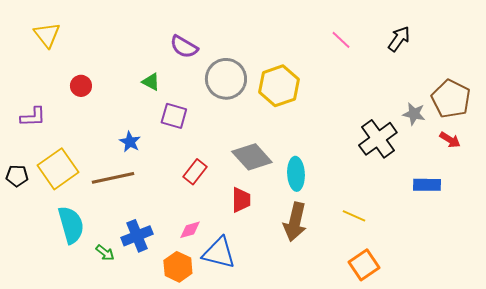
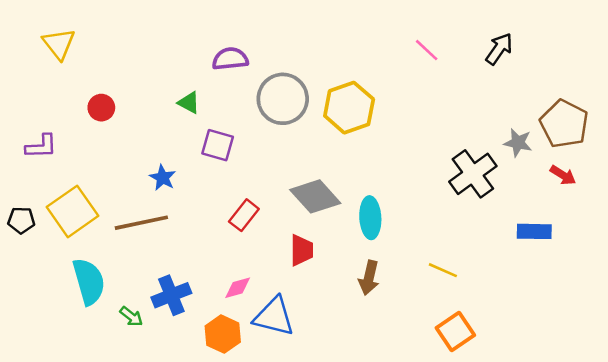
purple semicircle: (184, 47) -> (230, 59), turned 144
brown arrow: (295, 222) -> (369, 278), size x0.7

